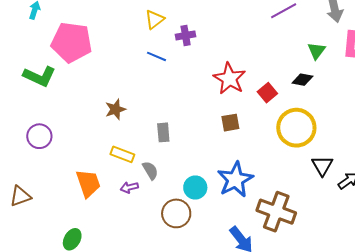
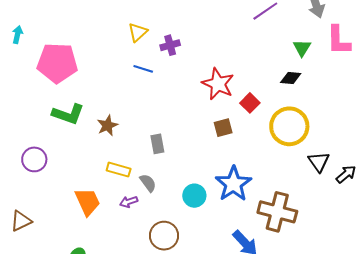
green L-shape: (39, 76) -> (68, 114), moved
red square: (267, 93) -> (250, 103), moved
brown circle: (176, 213) -> (164, 236), moved

